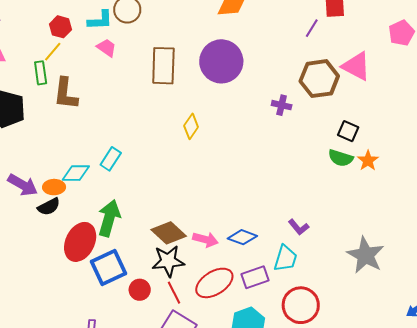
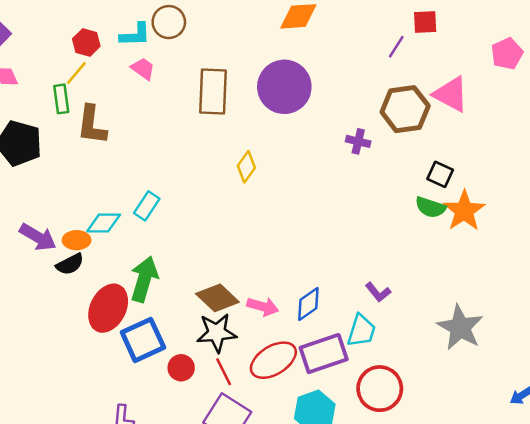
orange star: (368, 161) -> (464, 211), size x1.6
blue diamond: (242, 237) -> (308, 304), turned -56
purple rectangle: (255, 277) -> (324, 354), size x1.4

